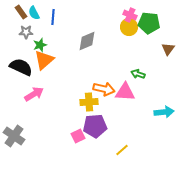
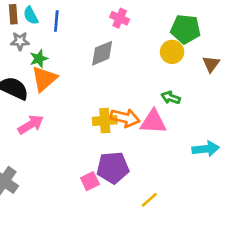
brown rectangle: (21, 12) -> (13, 14), turned 32
pink cross: (130, 15) -> (120, 18), moved
yellow circle: (129, 27) -> (172, 52), moved
yellow cross: (89, 102) -> (105, 121), moved

